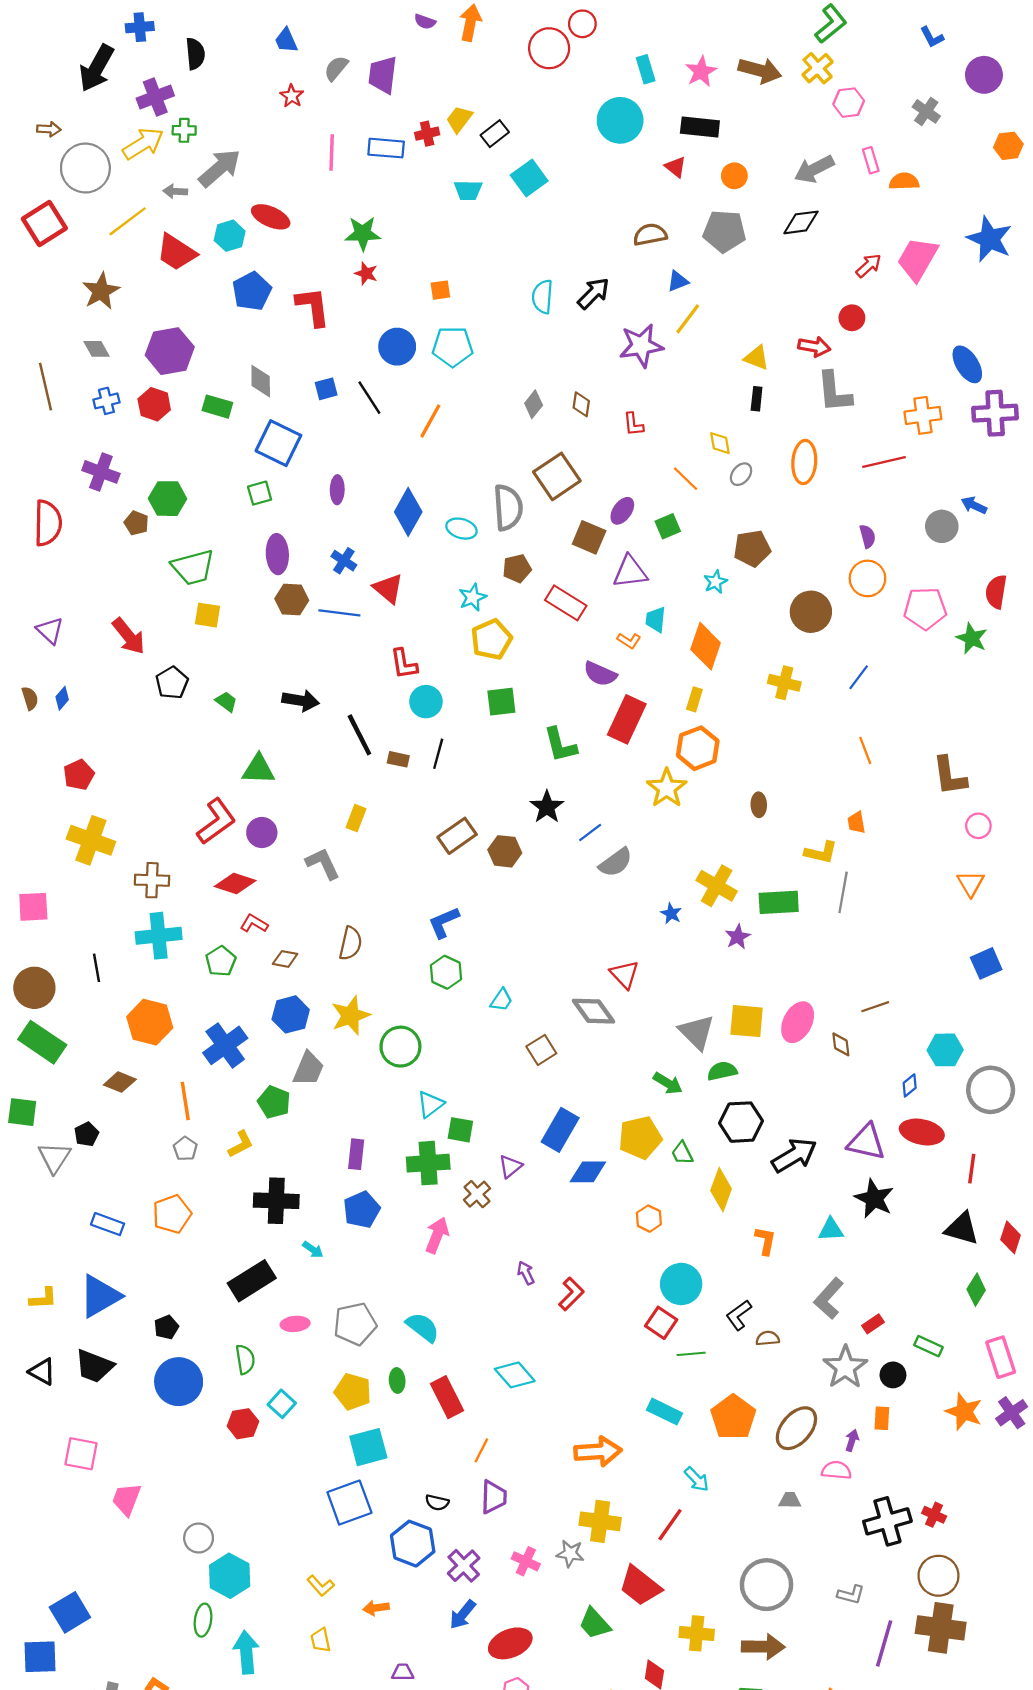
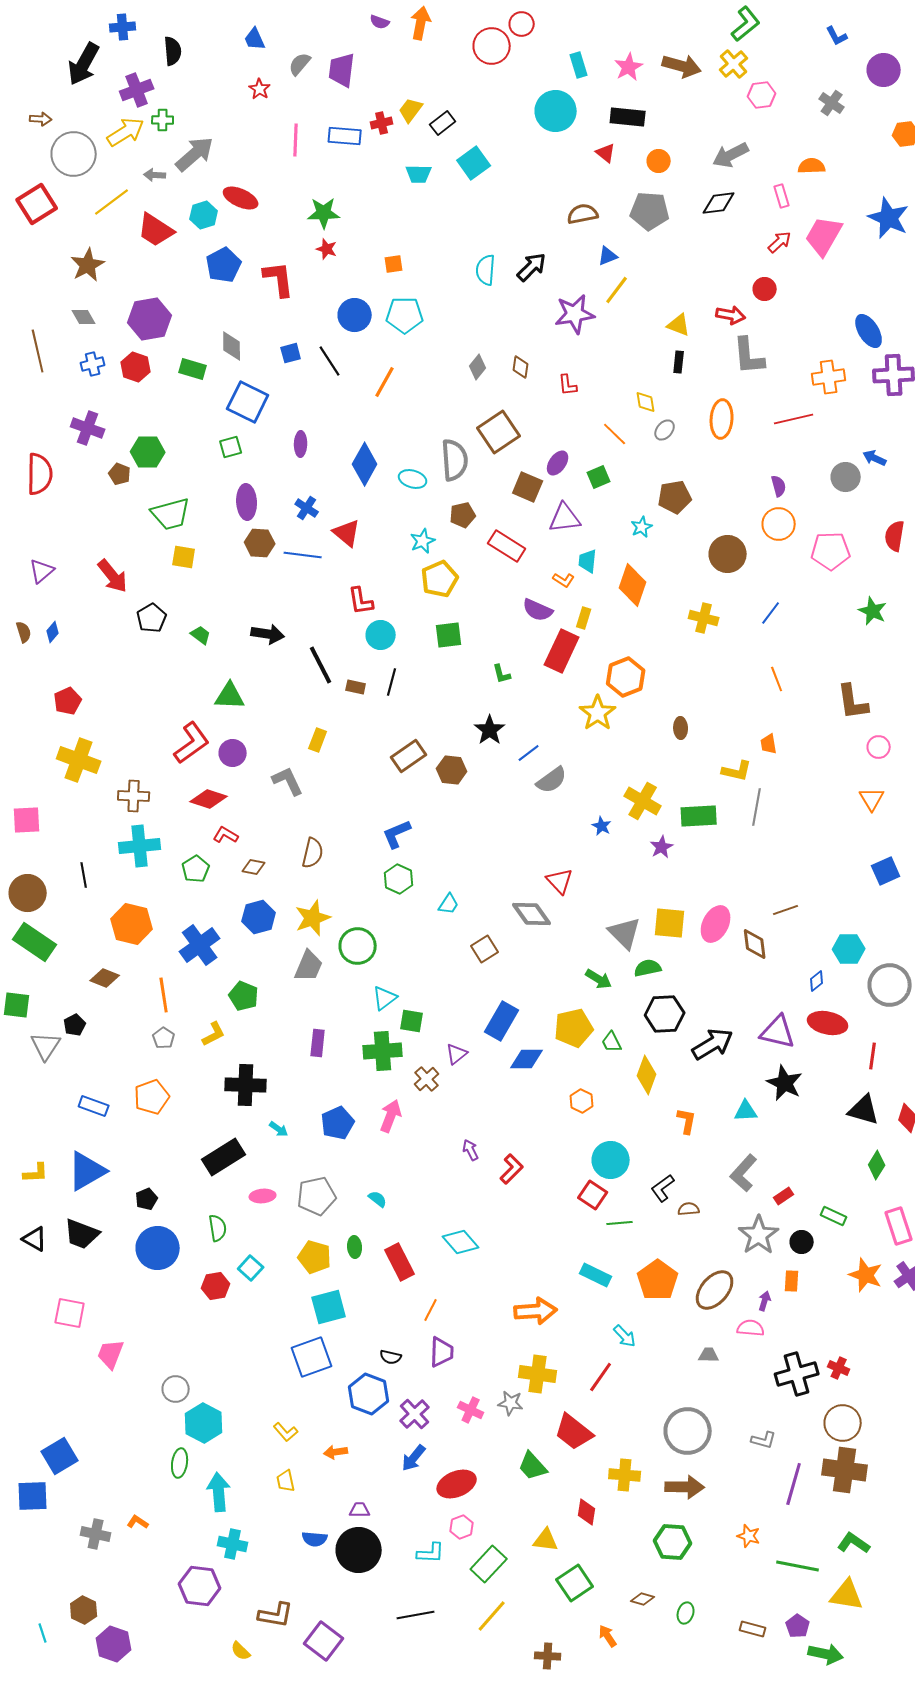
pink rectangle: (871, 160) -> (782, 196), moved
purple triangle: (50, 631) -> (42, 571), turned 36
green star: (972, 638) -> (873, 611), moved
yellow rectangle: (694, 699) -> (584, 618), moved
green L-shape: (560, 745) -> (502, 674), size x0.6
brown diamond: (841, 1044) -> (755, 944), size x1.4
gray trapezoid: (308, 1069) -> (309, 966), moved
blue pentagon: (362, 1210) -> (338, 1123), moved
cyan semicircle: (423, 1327) -> (378, 1199), size x0.6

